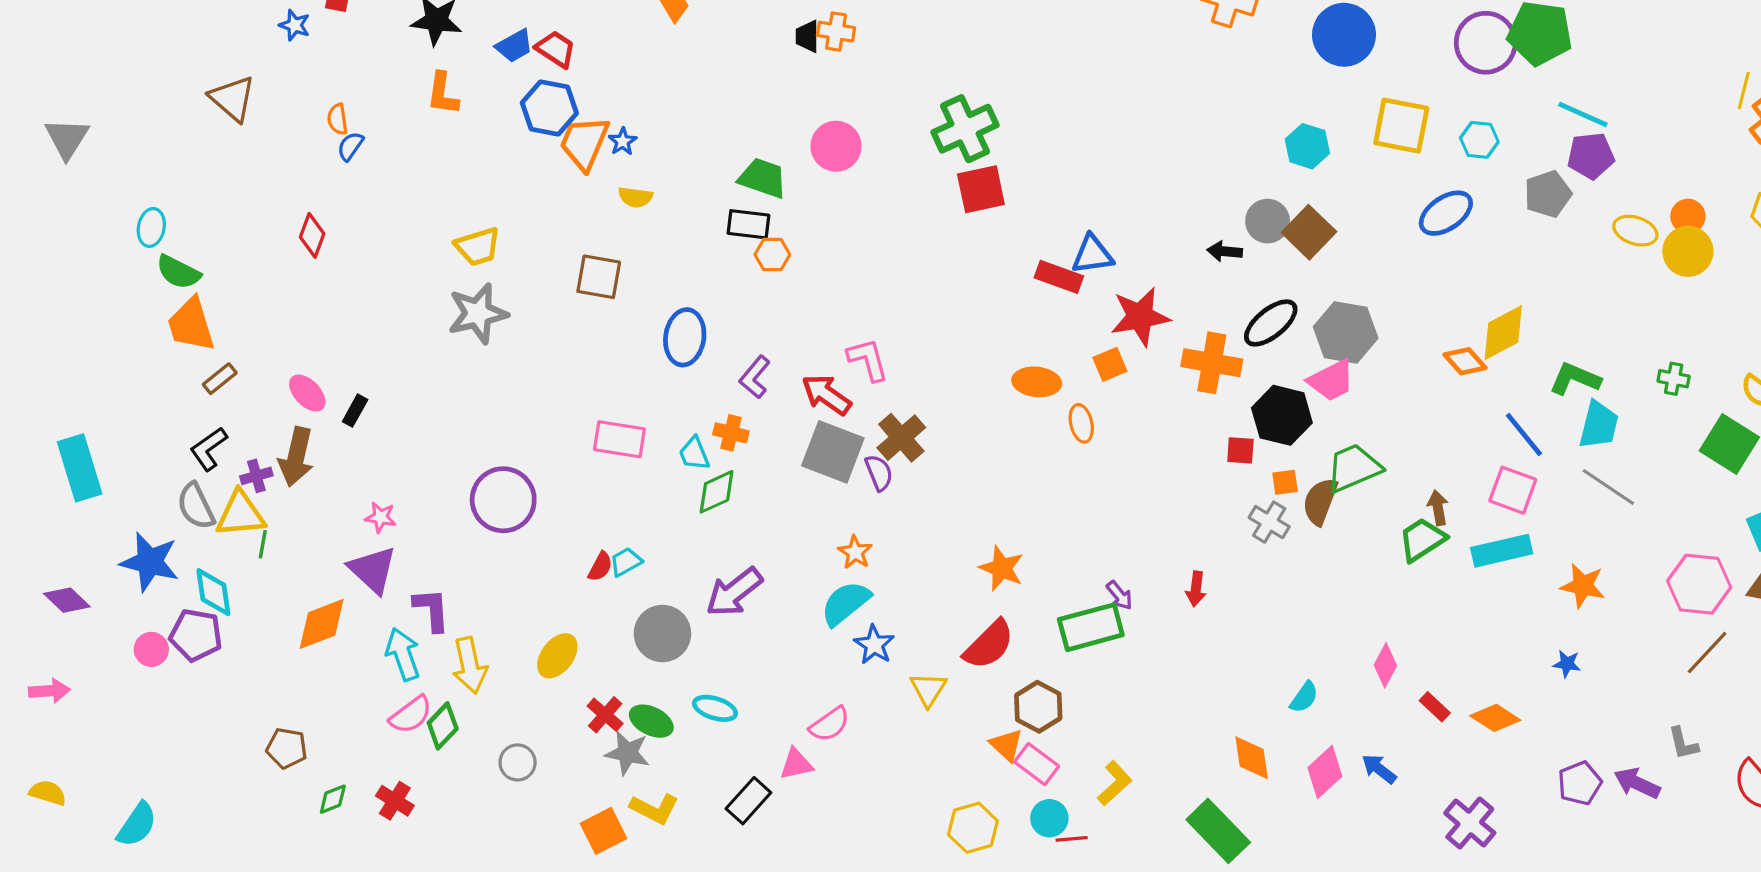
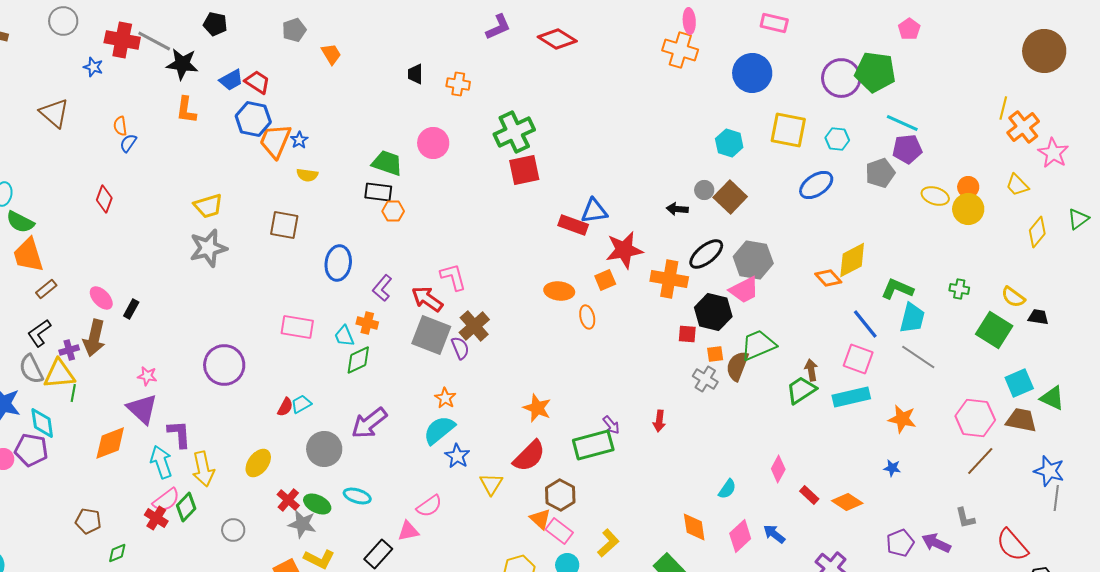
orange cross: (836, 32) -> (458, 84), moved
gray circle: (1268, 221) -> (704, 190), size x0.7
red cross: (395, 801) -> (156, 518), moved

